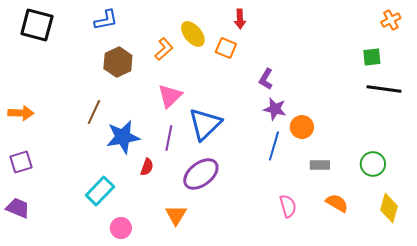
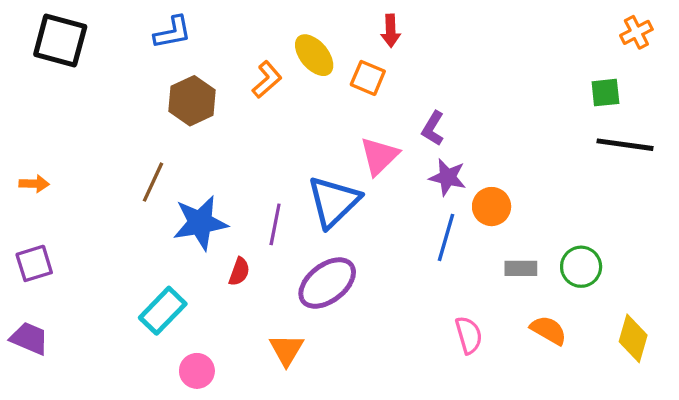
pink triangle: (170, 96) -> (379, 156), moved
orange arrow: (21, 113) -> (34, 184), size x0.7
green circle: (373, 164) -> (581, 267), moved

